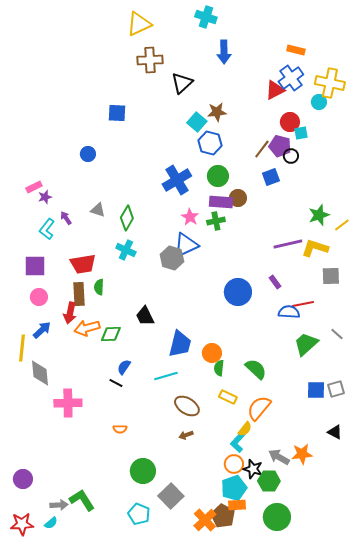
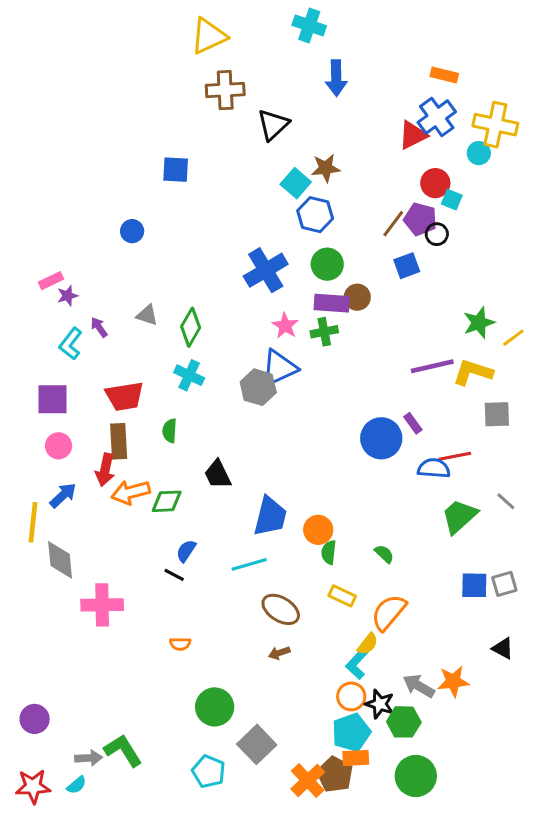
cyan square: (301, 133) -> (452, 200), turned 32
green semicircle: (99, 287) -> (170, 431), moved
blue circle: (238, 292) -> (381, 438), moved
green semicircle: (256, 369) -> (384, 554), size x0.6

